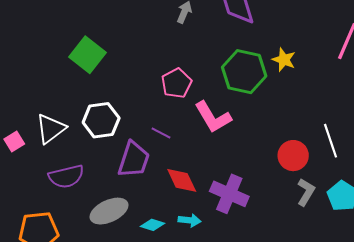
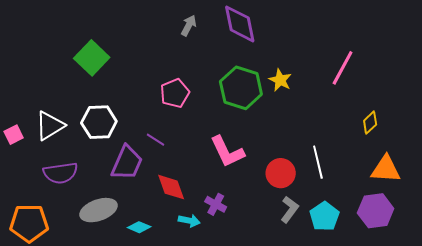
pink L-shape: (213, 117) -> (227, 152), moved
purple cross: (229, 194) -> (216, 204), size x0.6
cyan arrow: (189, 220) -> (189, 221), moved

